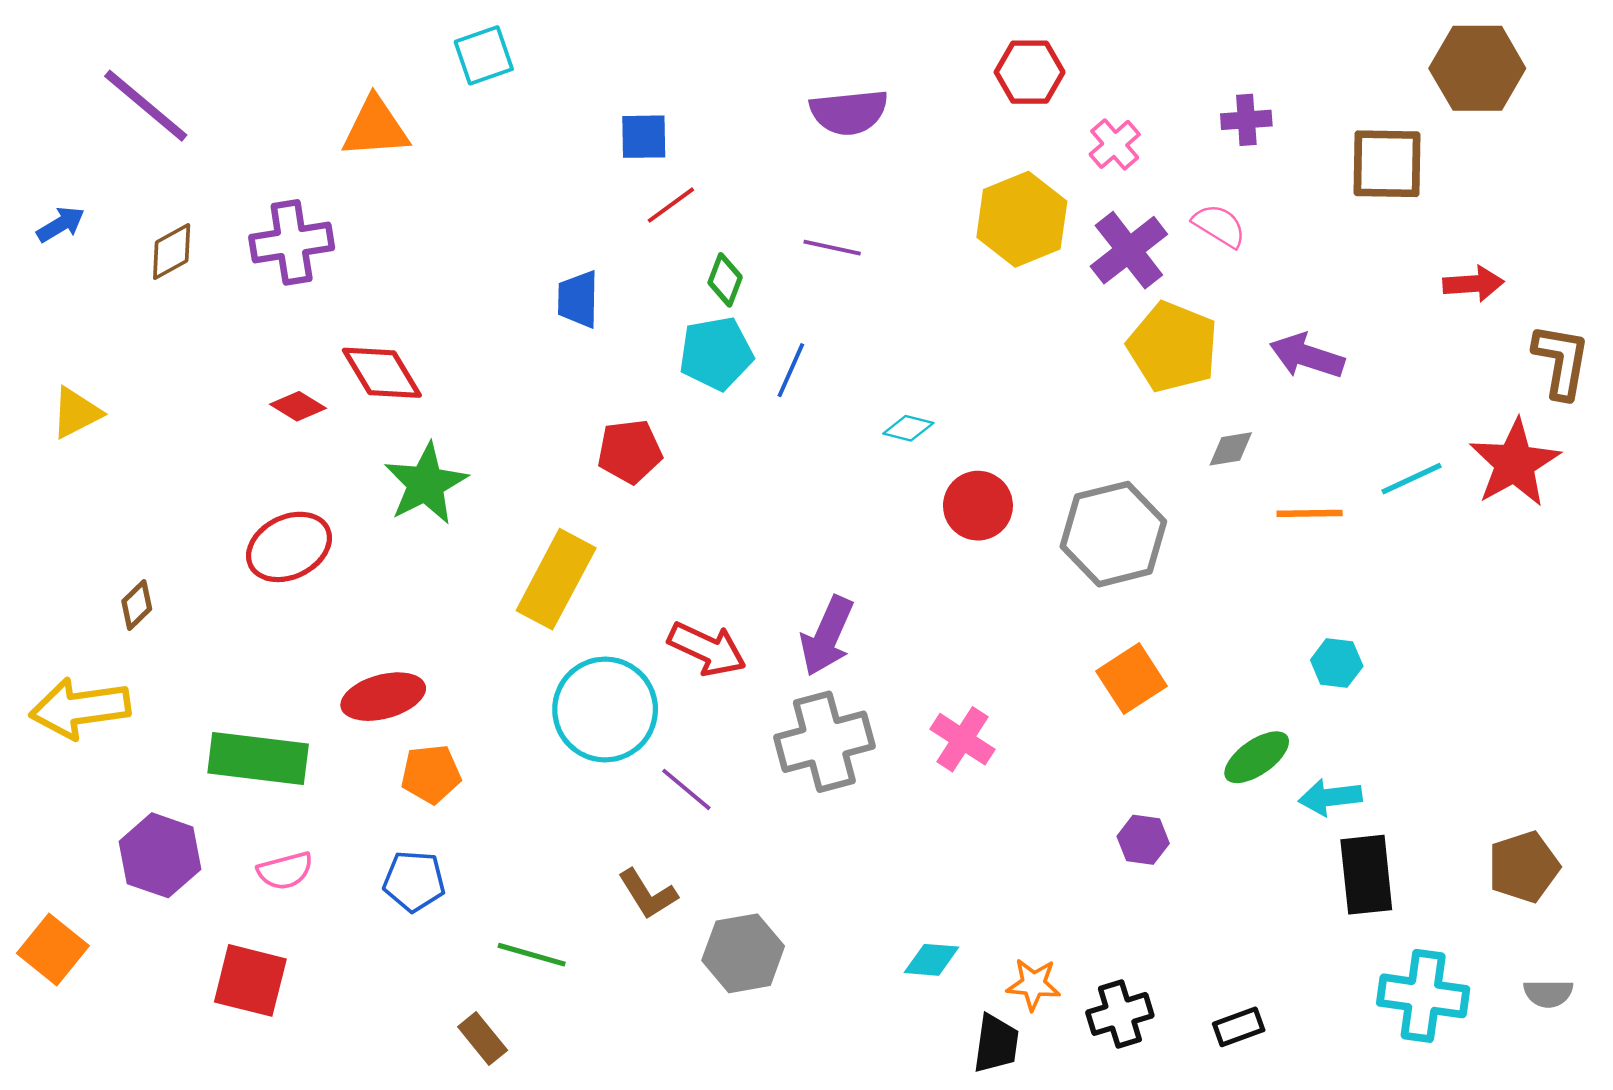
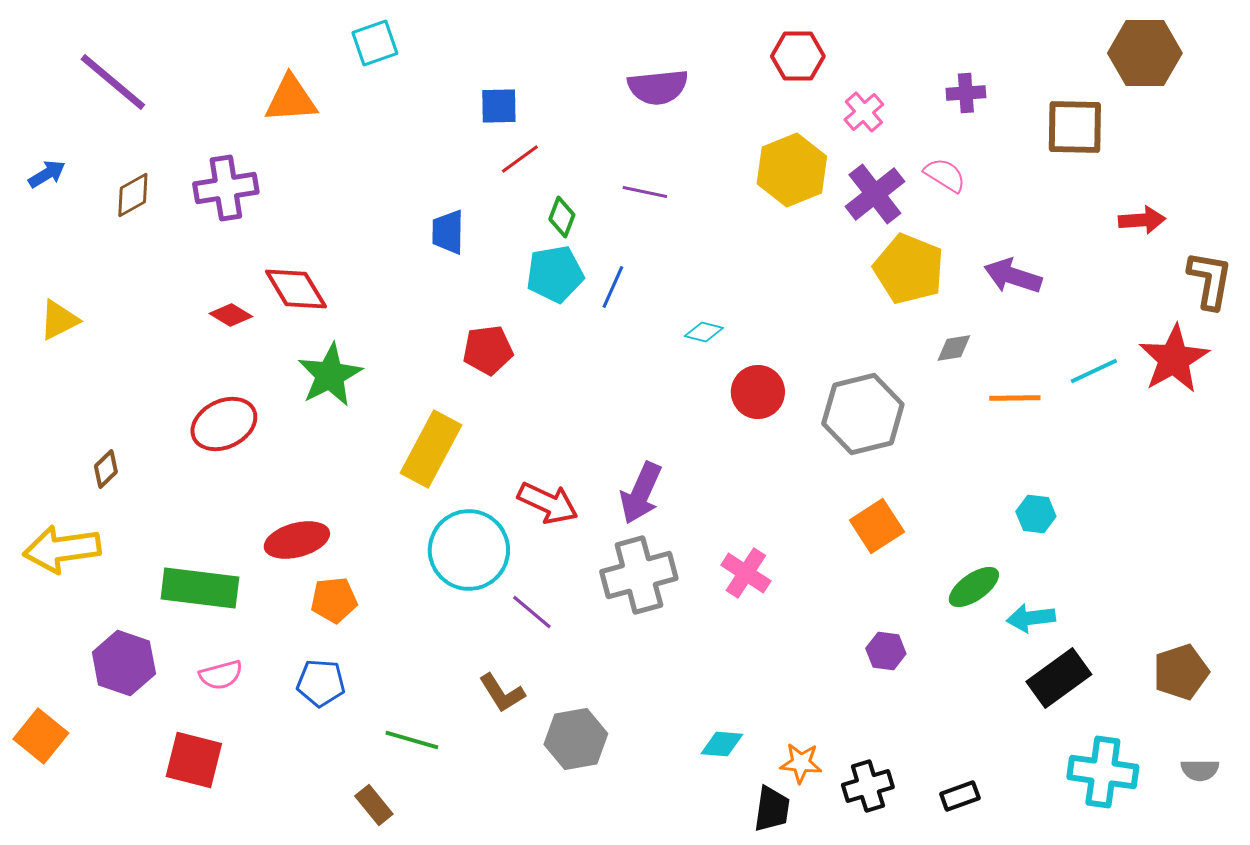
black rectangle: (1366, 875) -> (1059, 678), turned 60

